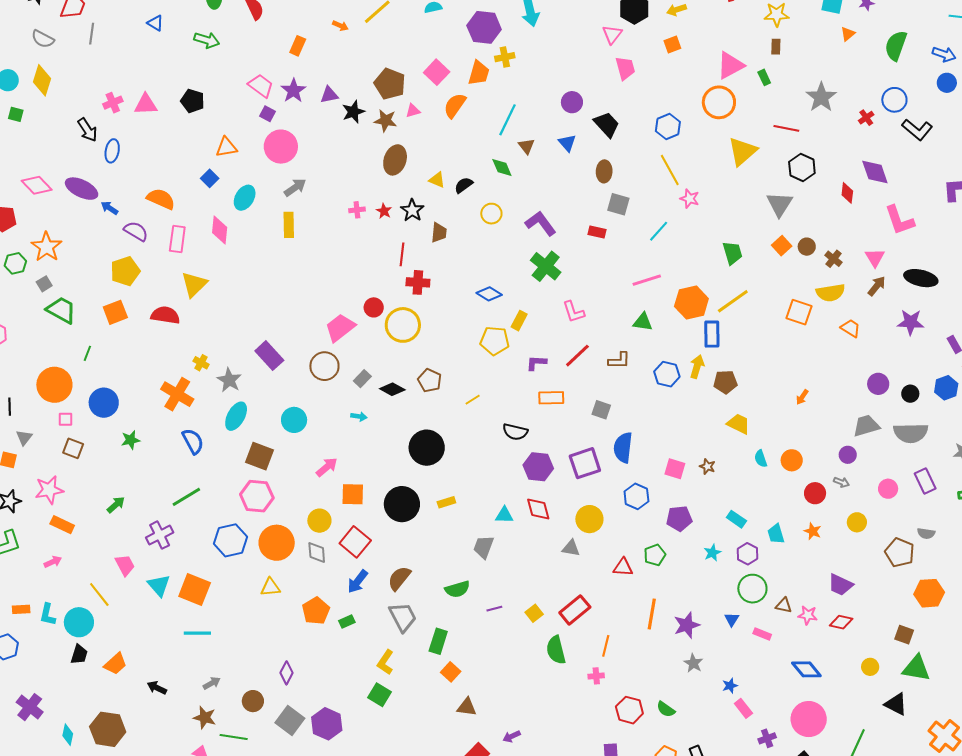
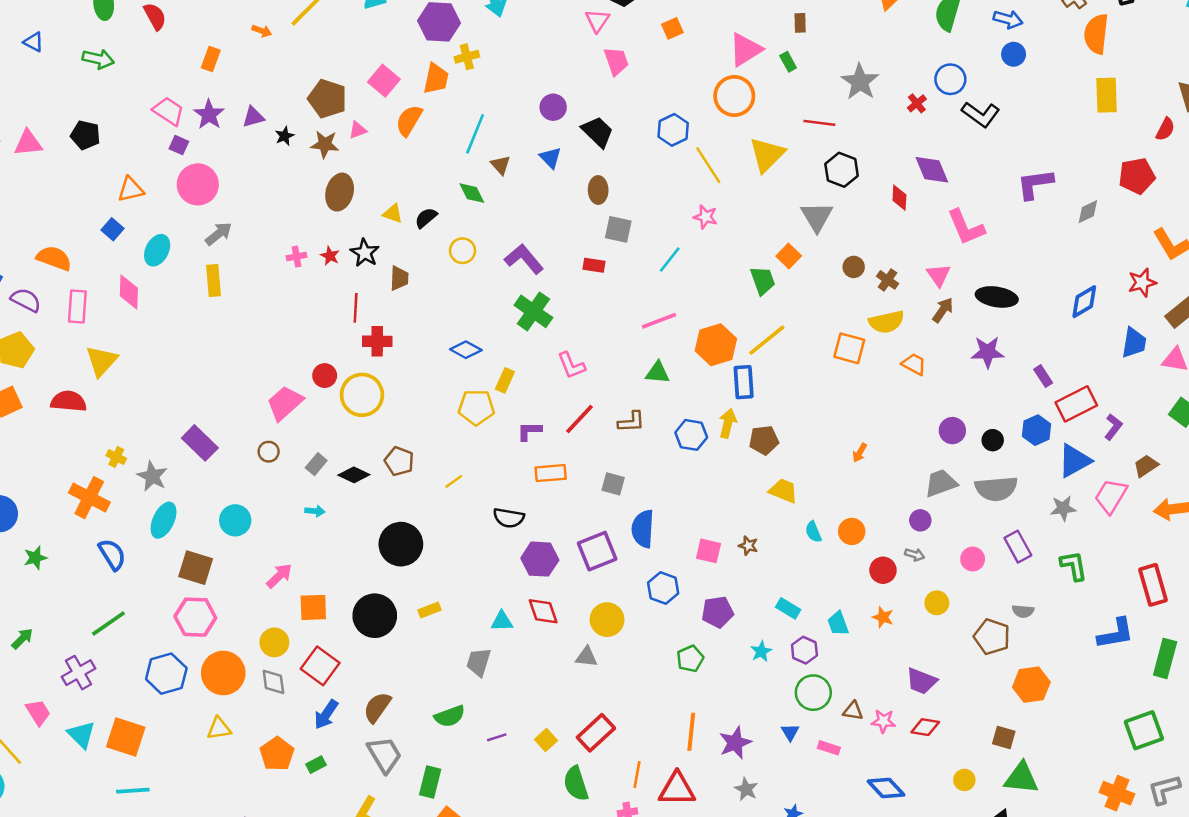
black star: (353, 112) -> (284, 136), size x0.7
yellow line: (670, 170) -> (708, 165), moved
orange square: (782, 246) -> (789, 256), moved
brown circle: (324, 366) -> (269, 452), size x0.6
red triangle: (623, 567) -> (677, 789), moved, size x1.5

